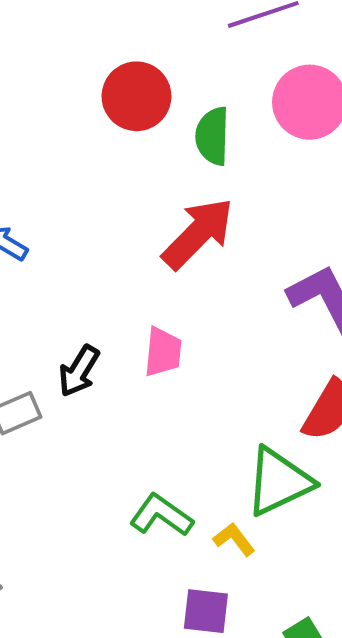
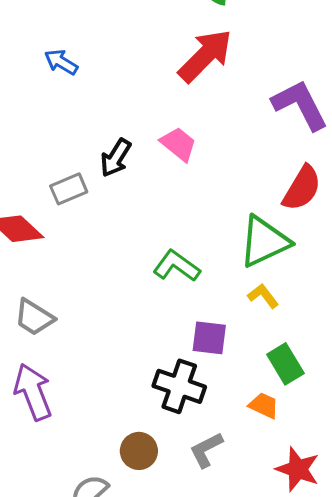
pink trapezoid: (163, 352) -> (178, 144), turned -57
yellow L-shape: (234, 539) -> (263, 296), moved

